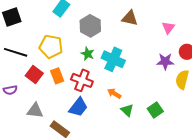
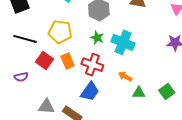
green triangle: (127, 110) -> (139, 93), turned -40
gray triangle: (35, 111) -> (46, 107), moved

